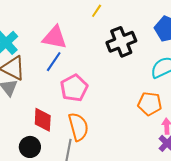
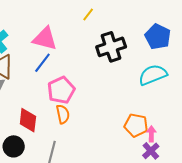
orange pentagon: (150, 104) -> (136, 125), moved
orange semicircle: (78, 127) -> (63, 114), moved, size x0.7

